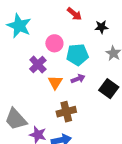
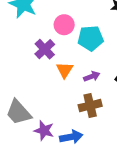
purple arrow: (78, 79) -> (92, 76), moved
brown cross: (66, 112) -> (90, 106), moved

